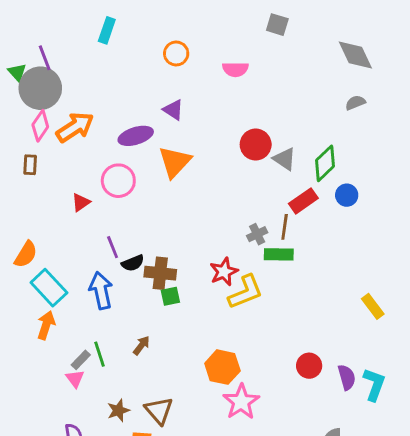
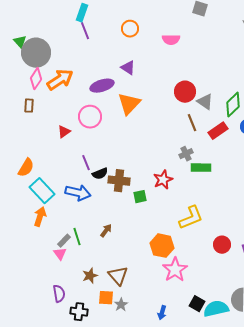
purple line: (45, 58) -> (85, 31), moved
brown line: (285, 227) -> (192, 123), moved, turned -30
blue arrow: (101, 291) -> (78, 193), turned 115
yellow L-shape: (246, 292) -> (191, 218), moved
green square: (170, 296) -> (140, 197), moved

